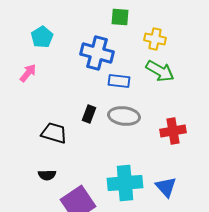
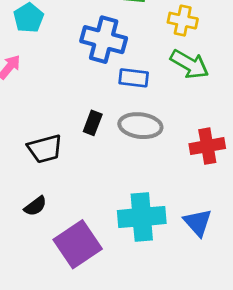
black trapezoid: (54, 133) -> (45, 149), turned 148
black semicircle: (47, 175) -> (35, 206), turned -36

